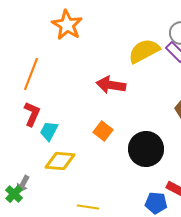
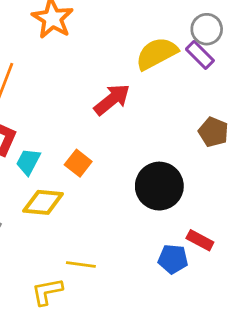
red arrow: (111, 85) -> (112, 100), turned 132
orange square: (103, 131) -> (78, 163), moved

